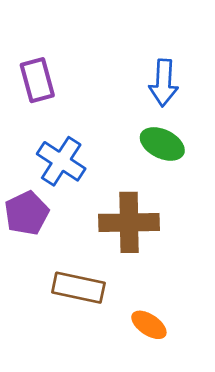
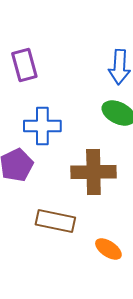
blue cross: (61, 161) -> (42, 126), turned -33

